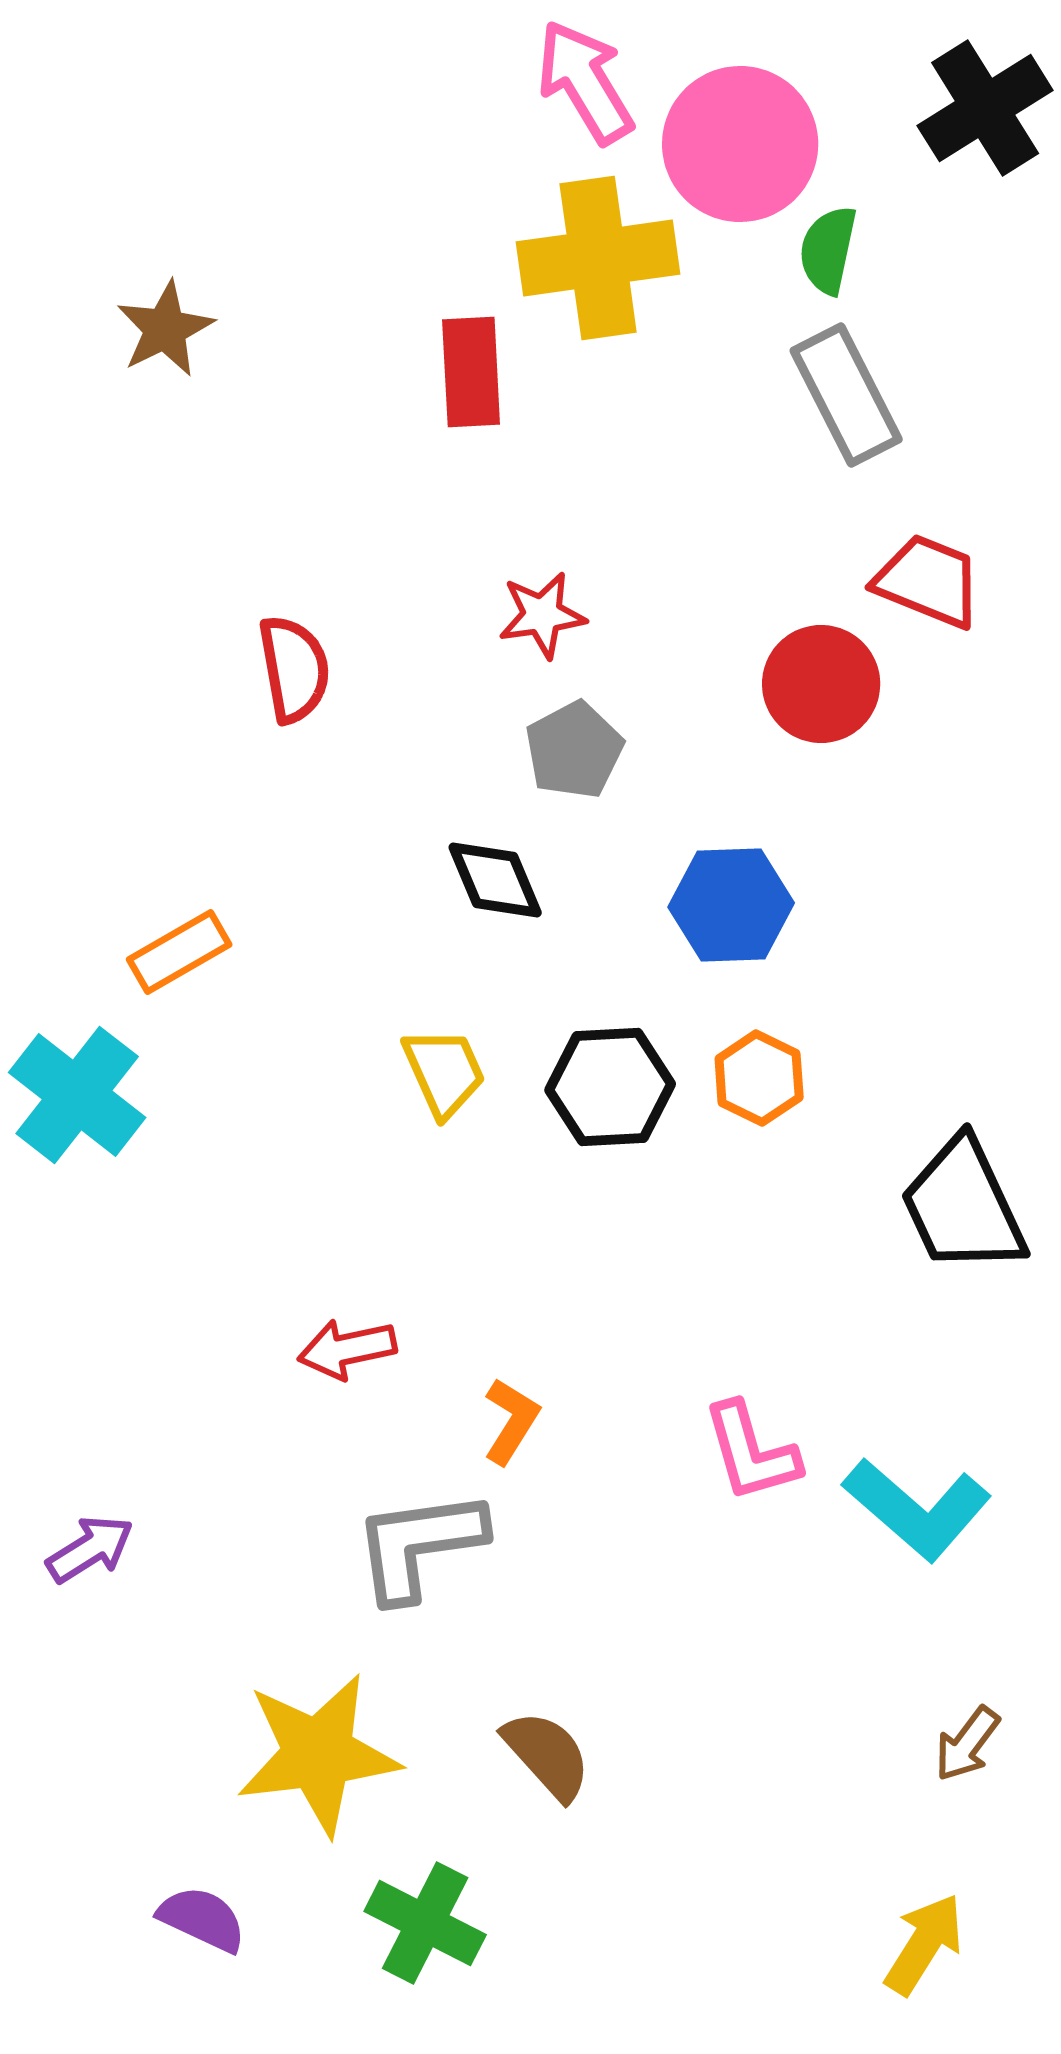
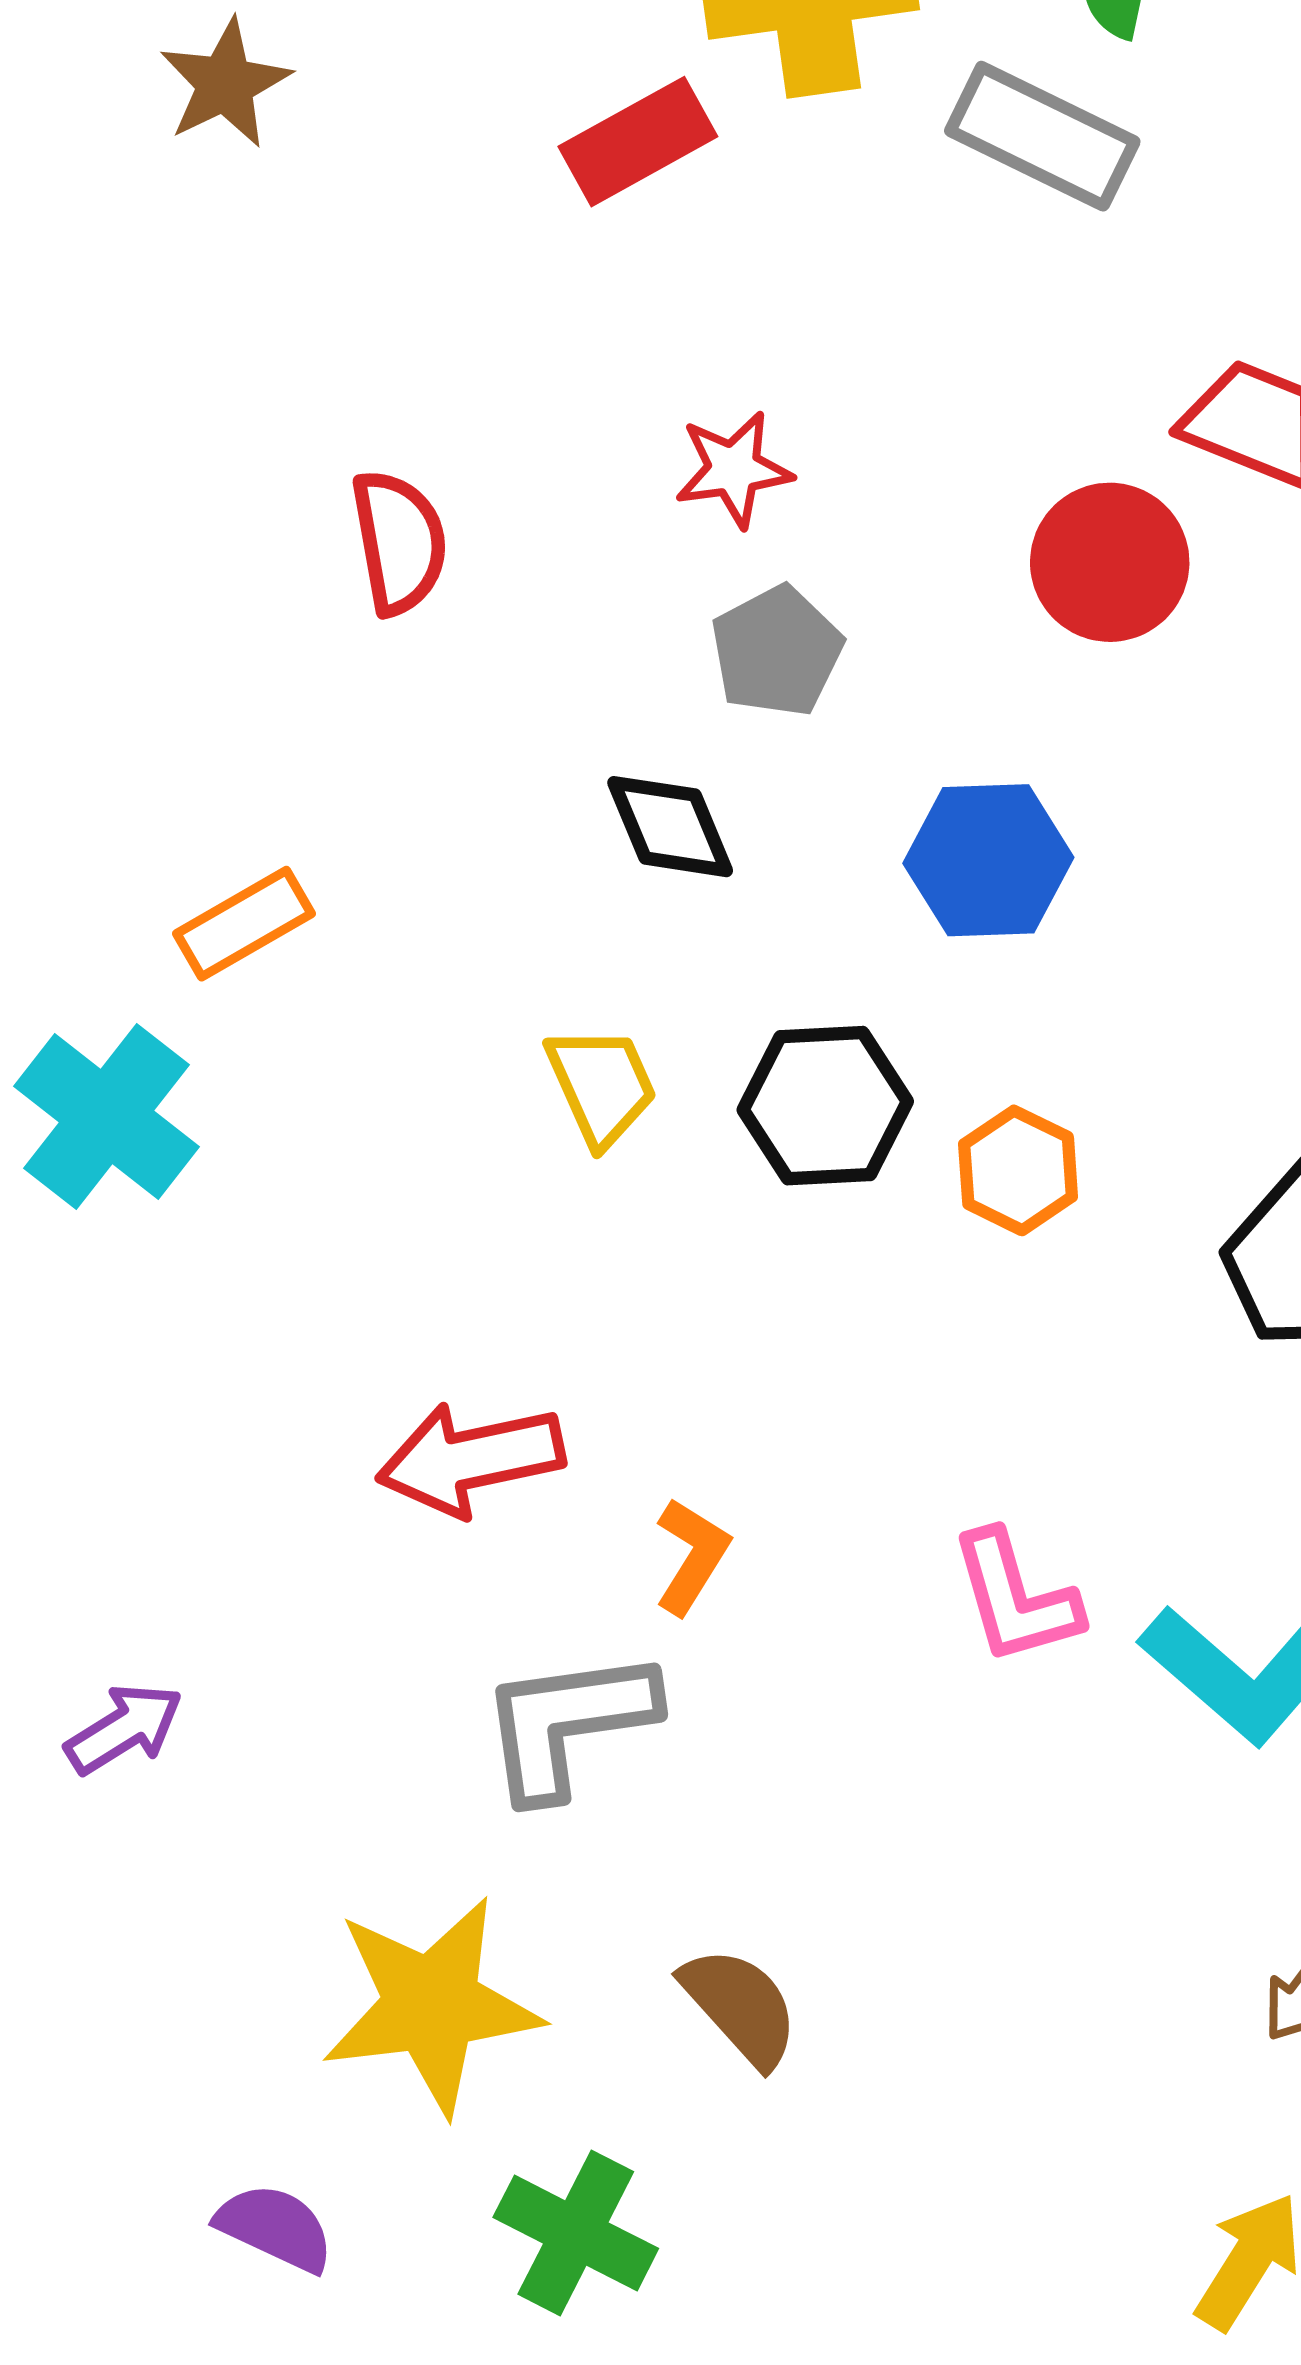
red rectangle: (471, 372) -> (638, 142), turned 64
gray rectangle: (846, 395) -> (1042, 136), moved, turned -37
orange hexagon: (759, 1078) -> (1018, 1170), moved
red arrow: (347, 1349) -> (471, 1459), size x1.4

